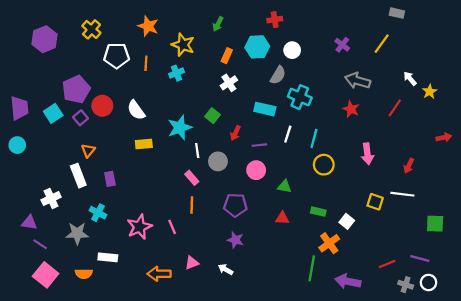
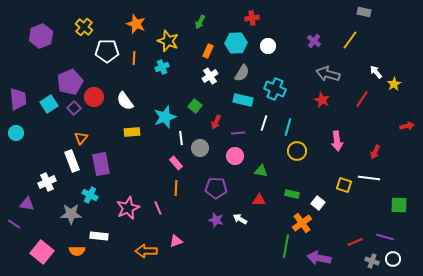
gray semicircle: (278, 75) -> (242, 73), moved
purple rectangle: (110, 179) -> (101, 164), size x1.6
purple line: (40, 244) -> (14, 224), moved
white arrow: (226, 269) -> (240, 219), moved

